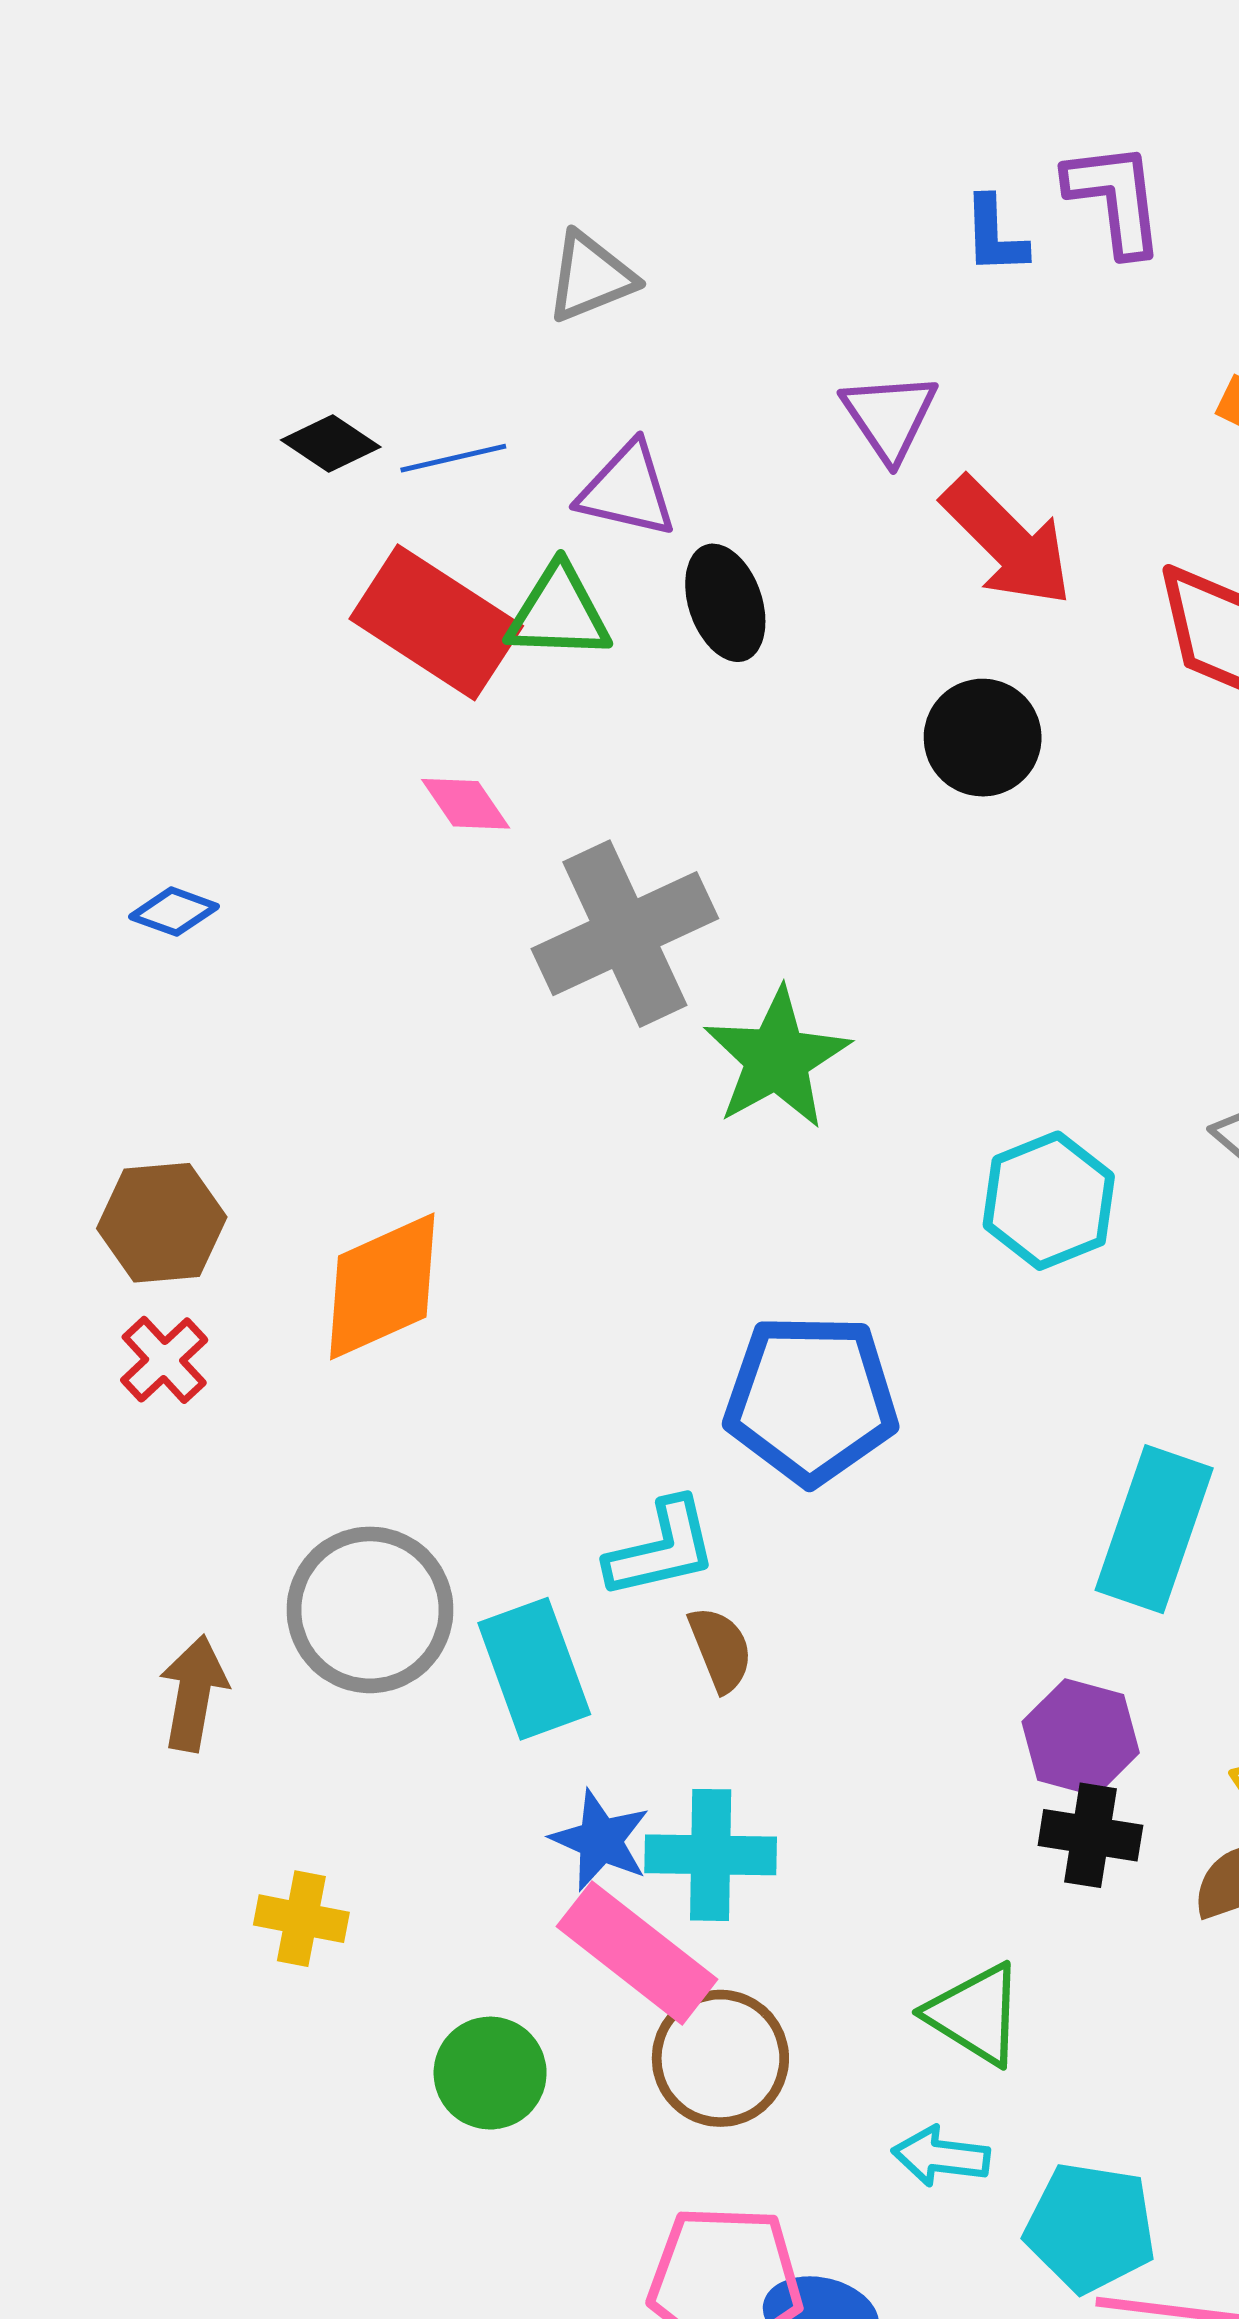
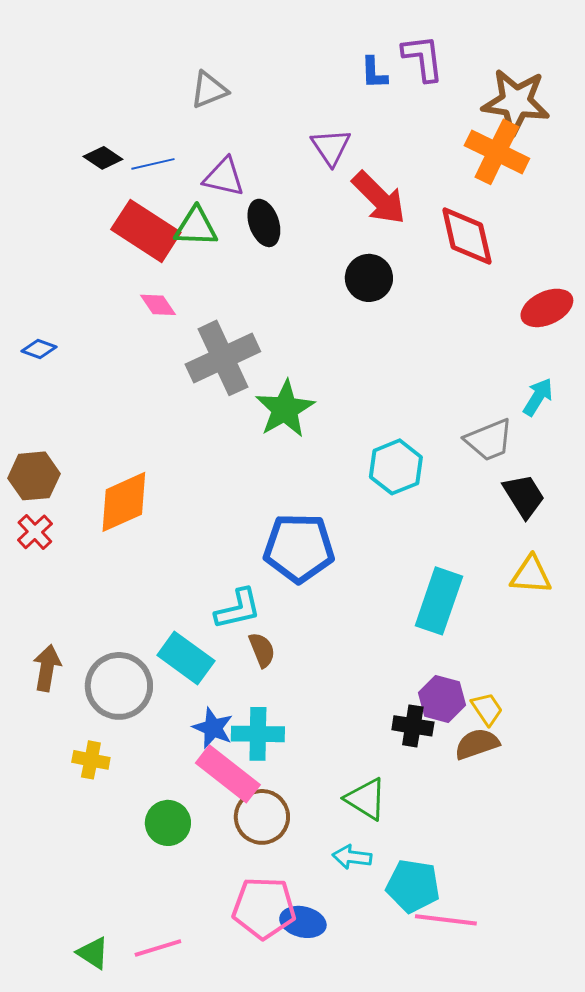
gray circle: (370, 1610) -> (119, 686), moved
cyan rectangle: (534, 1669) -> (186, 658), turned -34
purple hexagon: (1081, 1737) -> (442, 699), moved

